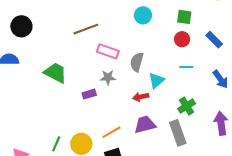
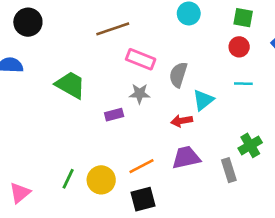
green cross: (187, 106) -> (250, 145), moved
gray rectangle: (178, 133) -> (229, 170), size x0.7

